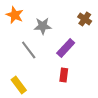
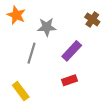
gray line: (29, 50) -> (31, 53), turned 54
red rectangle: (64, 75) -> (70, 80), turned 64

